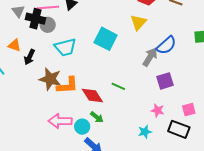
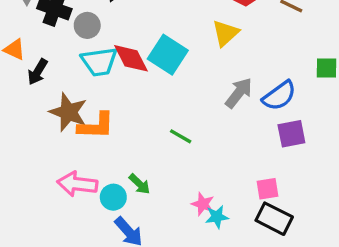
gray circle: (48, 25) -> (87, 25), moved
blue semicircle: (166, 45) -> (279, 96), moved
purple square: (165, 81) -> (291, 134), moved
red diamond: (92, 96) -> (131, 58), moved
pink star: (158, 110) -> (203, 204), moved
pink square: (189, 110) -> (268, 189), moved

